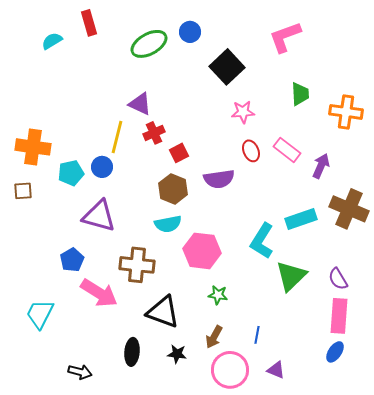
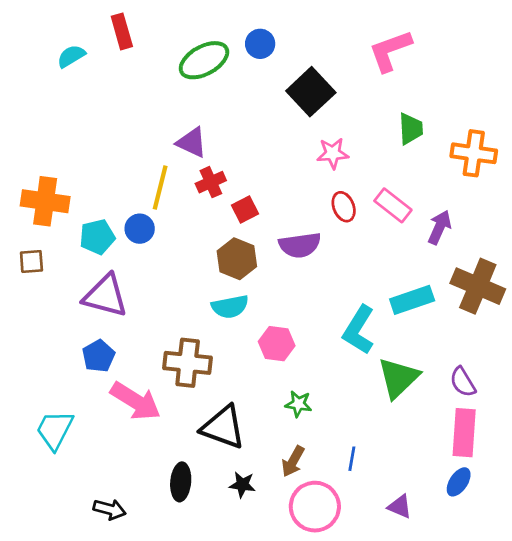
purple triangle: (99, 216) -> (105, 296), moved
pink hexagon: (202, 251) -> (277, 344), size x0.7
purple triangle: (276, 370) -> (400, 507), moved

